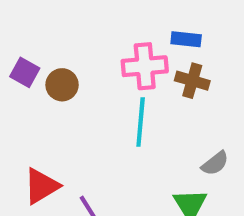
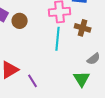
brown cross: (192, 81) -> (83, 28), moved

